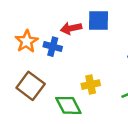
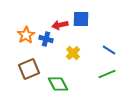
yellow cross: (91, 85) -> (73, 53), moved, turned -32
brown square: (31, 86) -> (29, 69), turned 30

